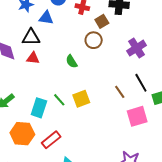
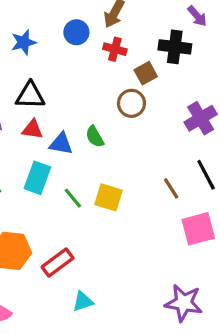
blue triangle: (46, 18) -> (61, 144), moved
yellow square: (81, 99) -> (108, 197), turned 36
cyan rectangle: (39, 108) -> (37, 178), moved

